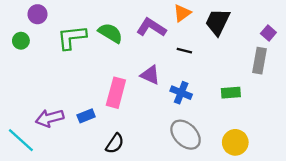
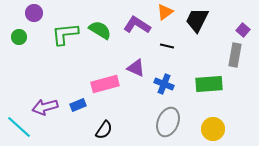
pink rectangle: (116, 93) -> (105, 84), turned 60
green rectangle: (231, 93) -> (209, 84), size x1.5
gray ellipse: (186, 135) -> (168, 122), turned 68

